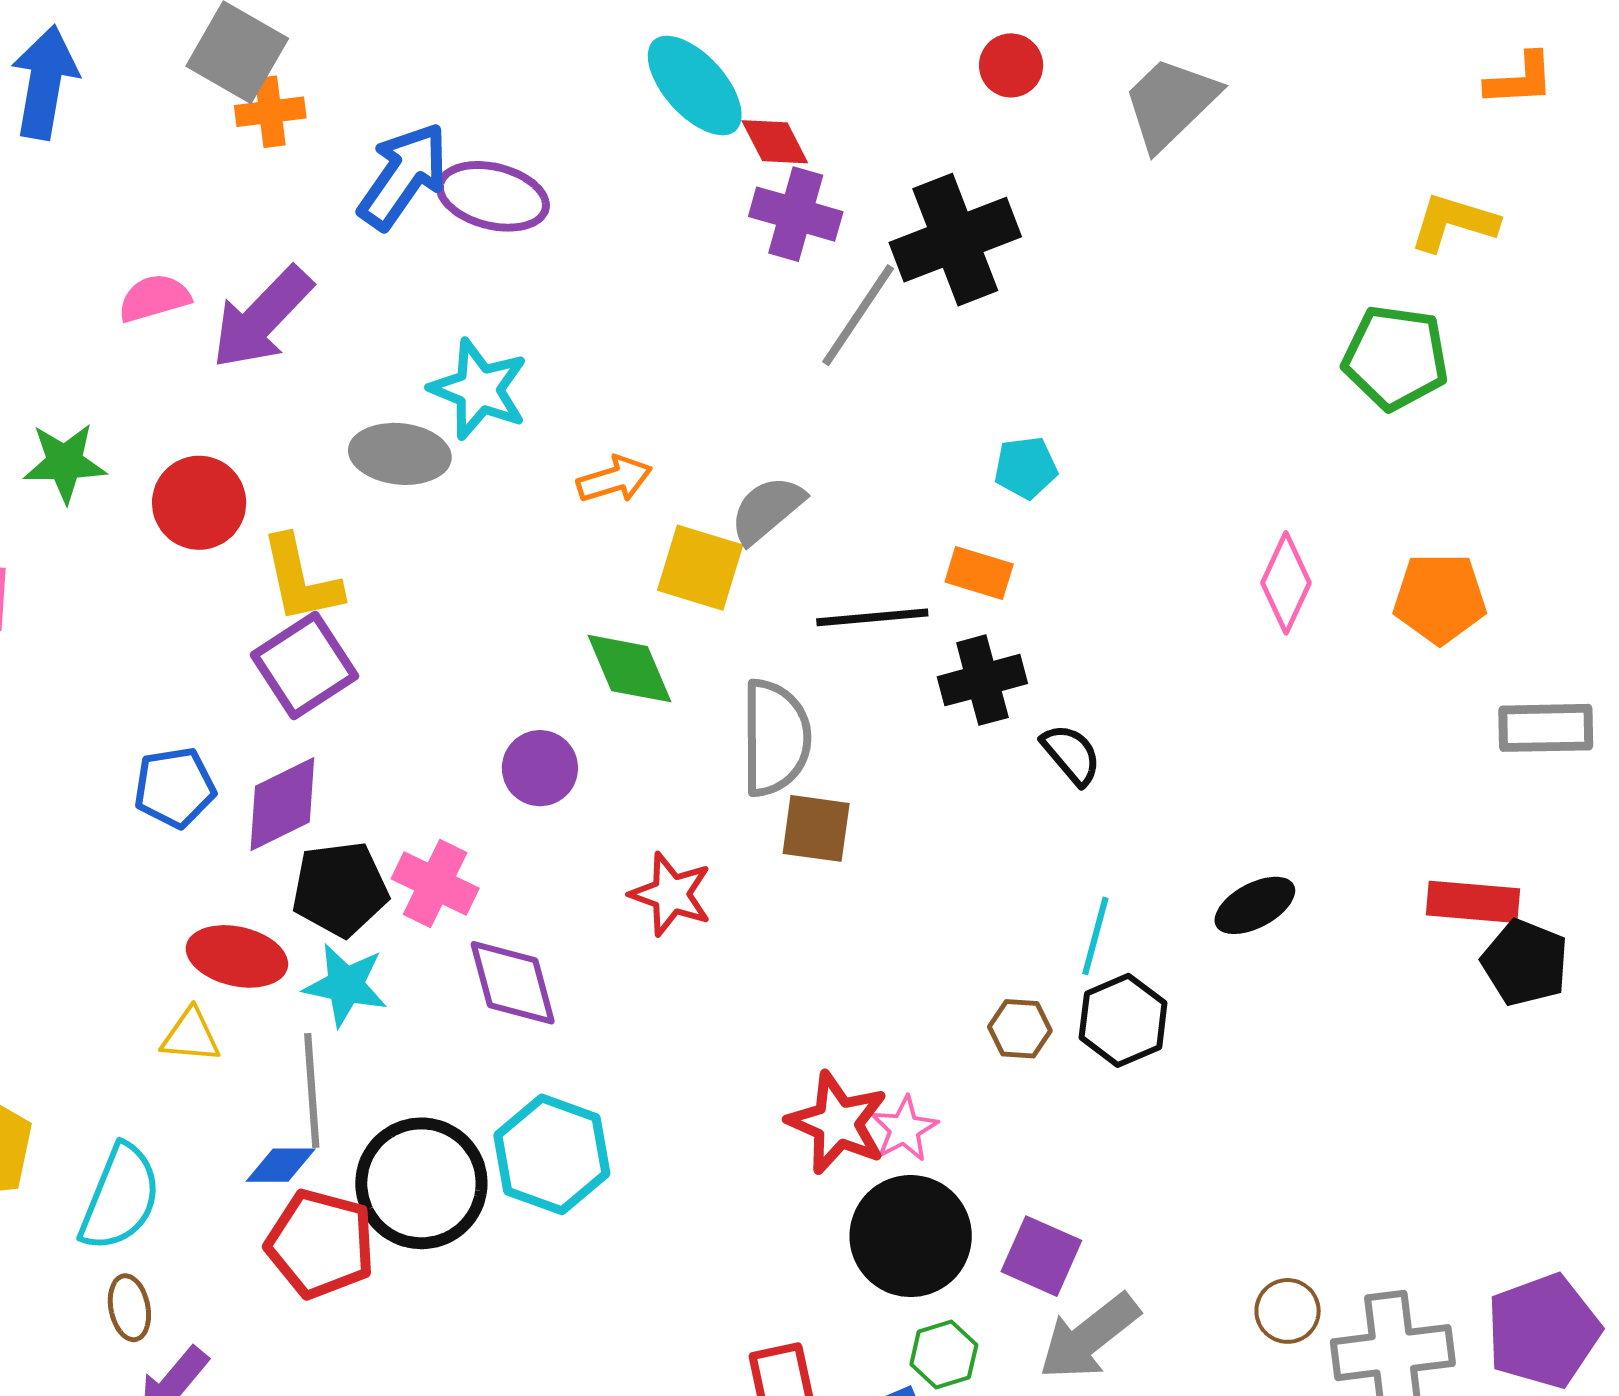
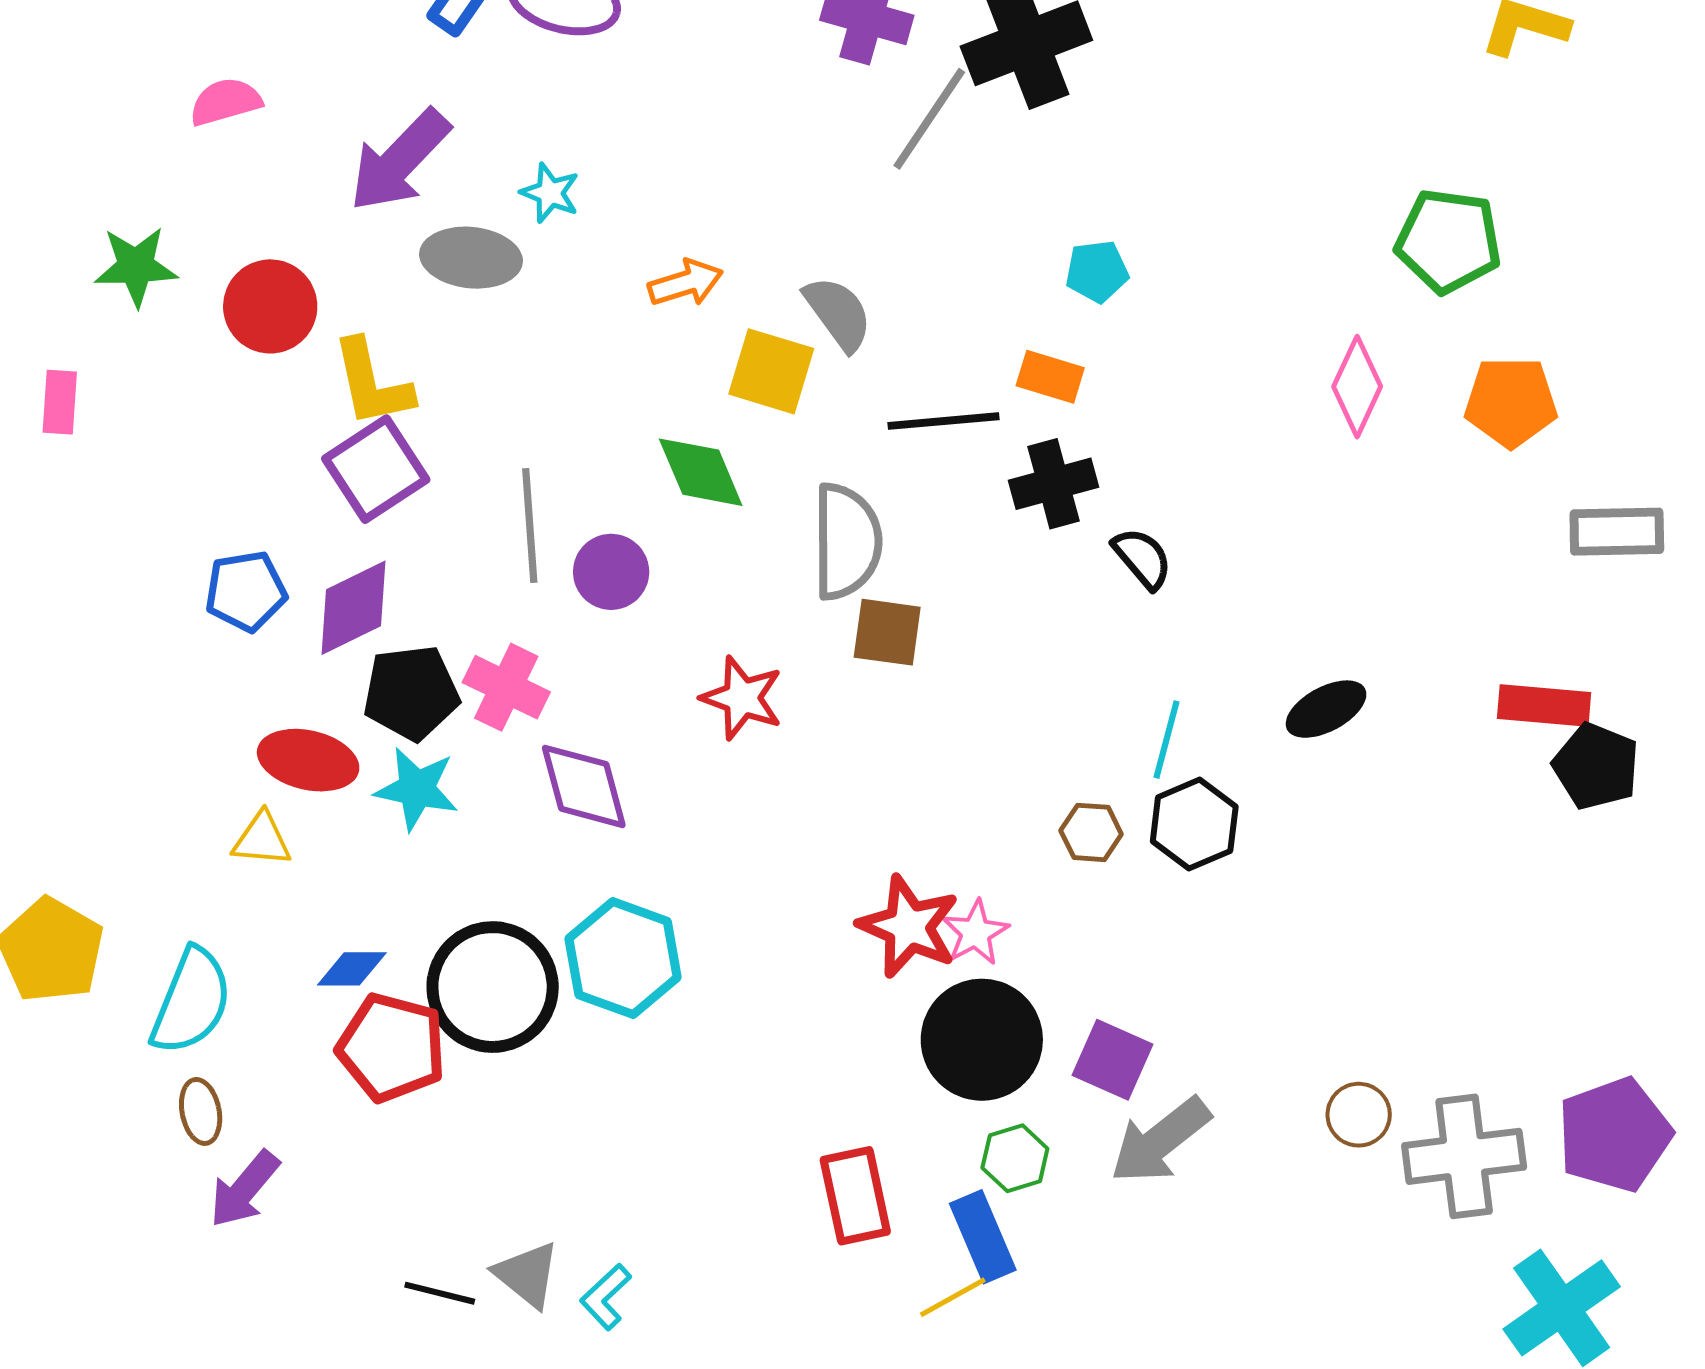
purple arrow: (262, 318) -> (400, 160), moved
green pentagon: (1396, 358) -> (1448, 241), moved
cyan star: (479, 389) -> (550, 193), size x0.6
gray semicircle: (767, 510) -> (838, 313), turned 94
gray line: (312, 1091) -> (530, 526), moved

